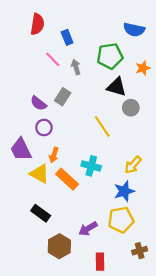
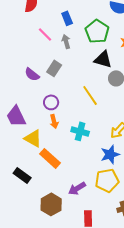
blue rectangle: (67, 37) -> (67, 18), moved
green pentagon: (110, 56) -> (97, 31), turned -30
purple circle: (44, 127) -> (51, 102), moved
orange arrow: (54, 155) -> (54, 121), moved, turned -32
orange rectangle: (67, 179) -> (50, 158), moved
black rectangle: (41, 213) -> (22, 175), moved

